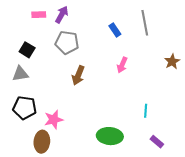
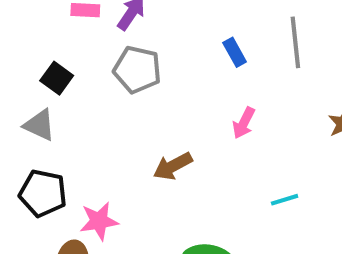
gray triangle: (20, 74) -> (40, 125), turned 30
brown arrow: (78, 75) -> (173, 166), moved, turned 36
cyan line: (146, 111) -> (285, 200), moved, turned 64

